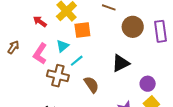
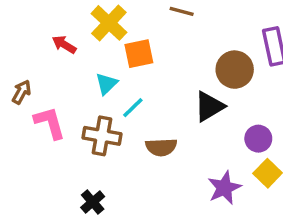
brown circle: (133, 27) -> (235, 70), moved
pink L-shape: (40, 54) -> (50, 123), moved, turned 135
brown semicircle: (91, 85) -> (161, 147), turned 126

